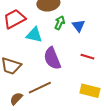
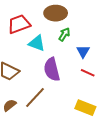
blue triangle: (78, 26) -> (83, 51), moved
brown line: (40, 88) -> (35, 98), turned -30

